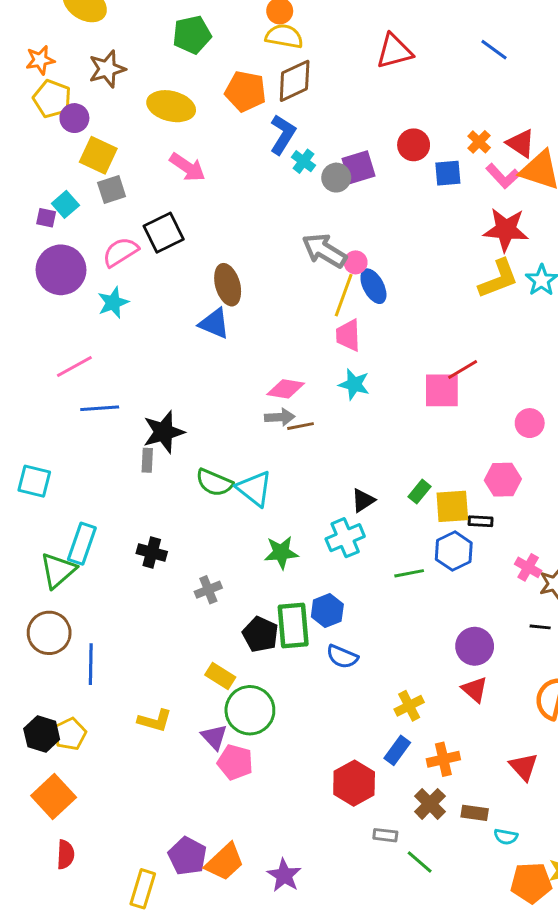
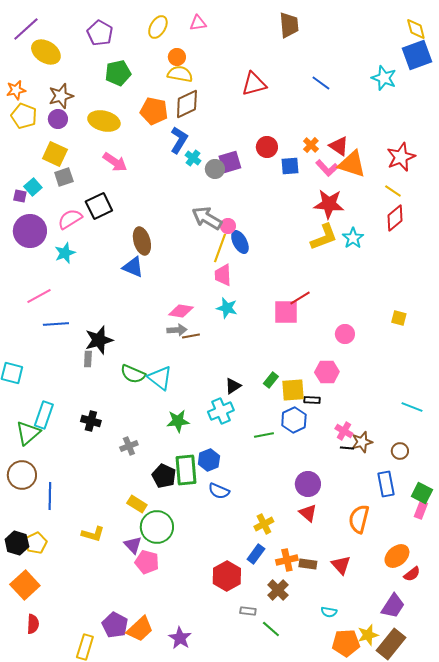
purple circle: (74, 118) -> (58, 119), moved
black line: (540, 627) -> (347, 448), moved
brown rectangle: (475, 813) -> (308, 564), moved

